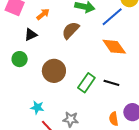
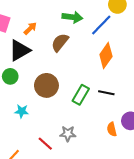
black triangle: (31, 35) -> (19, 50), size x1.6
orange diamond: (114, 47) -> (106, 55), turned 75
cyan star: (37, 107) -> (22, 111), moved

